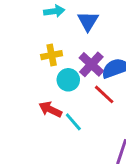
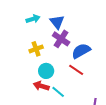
purple cross: (91, 64) -> (61, 39), moved
cyan circle: (68, 80) -> (46, 71), moved

